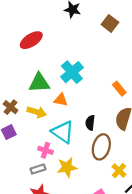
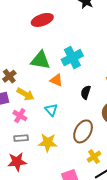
yellow arrow: (37, 112) -> (25, 94), moved
black semicircle: (90, 123) -> (86, 92), moved
cyan triangle: (63, 132) -> (51, 110), size x0.6
pink cross: (45, 150) -> (20, 116), moved

